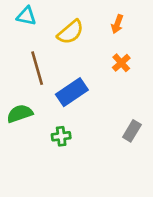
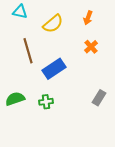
green semicircle: (20, 114) -> (15, 99), moved

